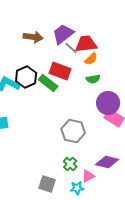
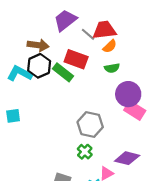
purple trapezoid: (63, 34) -> (65, 20), moved
brown arrow: (33, 37) -> (38, 45), moved
green cross: (70, 164) -> (85, 152), moved

